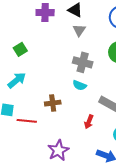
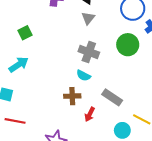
brown cross: (53, 103) -> (72, 96), moved
red line: (27, 121) -> (15, 121), moved

